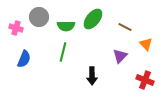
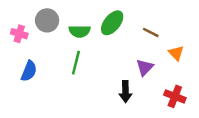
black arrow: (92, 76) -> (125, 92), moved

